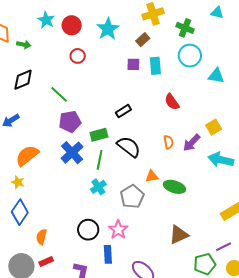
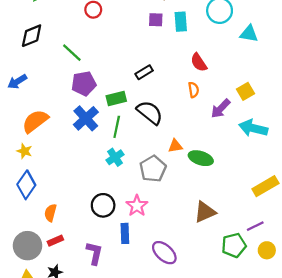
orange semicircle: (169, 142) -> (194, 90), moved

